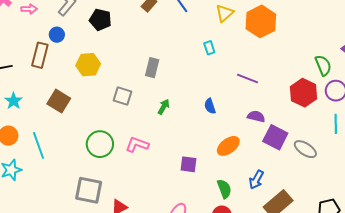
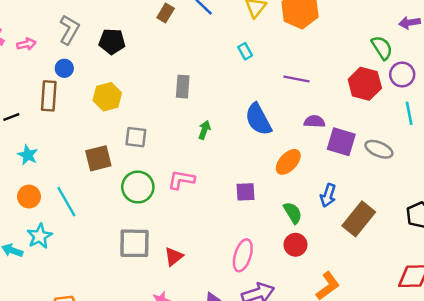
gray square: (122, 96) -> (136, 137), moved
brown square: (59, 101) -> (98, 158), moved, turned -35
blue semicircle: (210, 106) -> (258, 119), size x1.8

